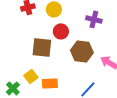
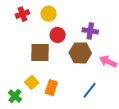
purple cross: (94, 19) -> (90, 31), moved
orange rectangle: (50, 83) -> (51, 88), turned -63

